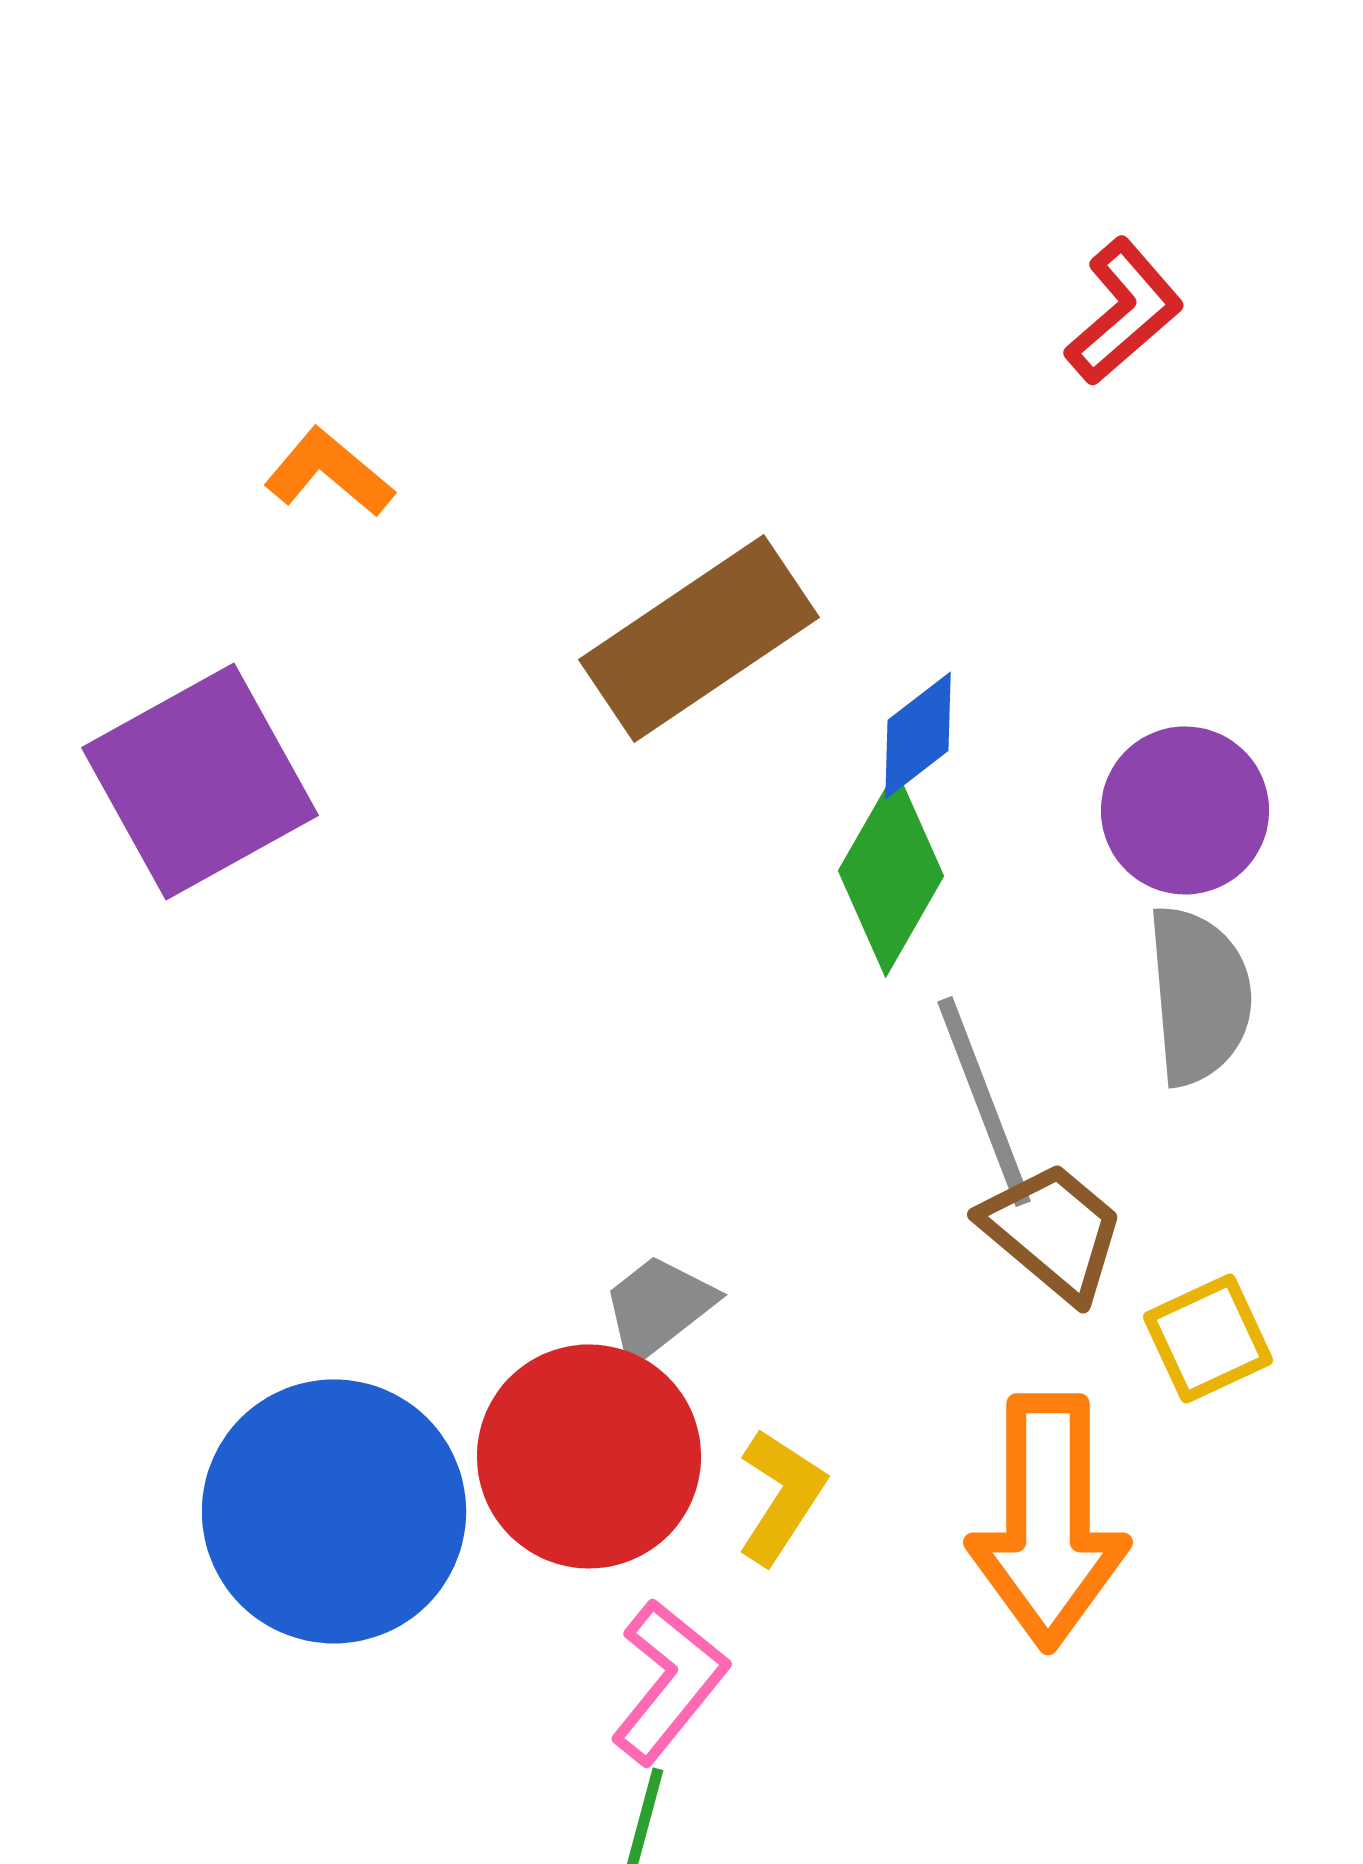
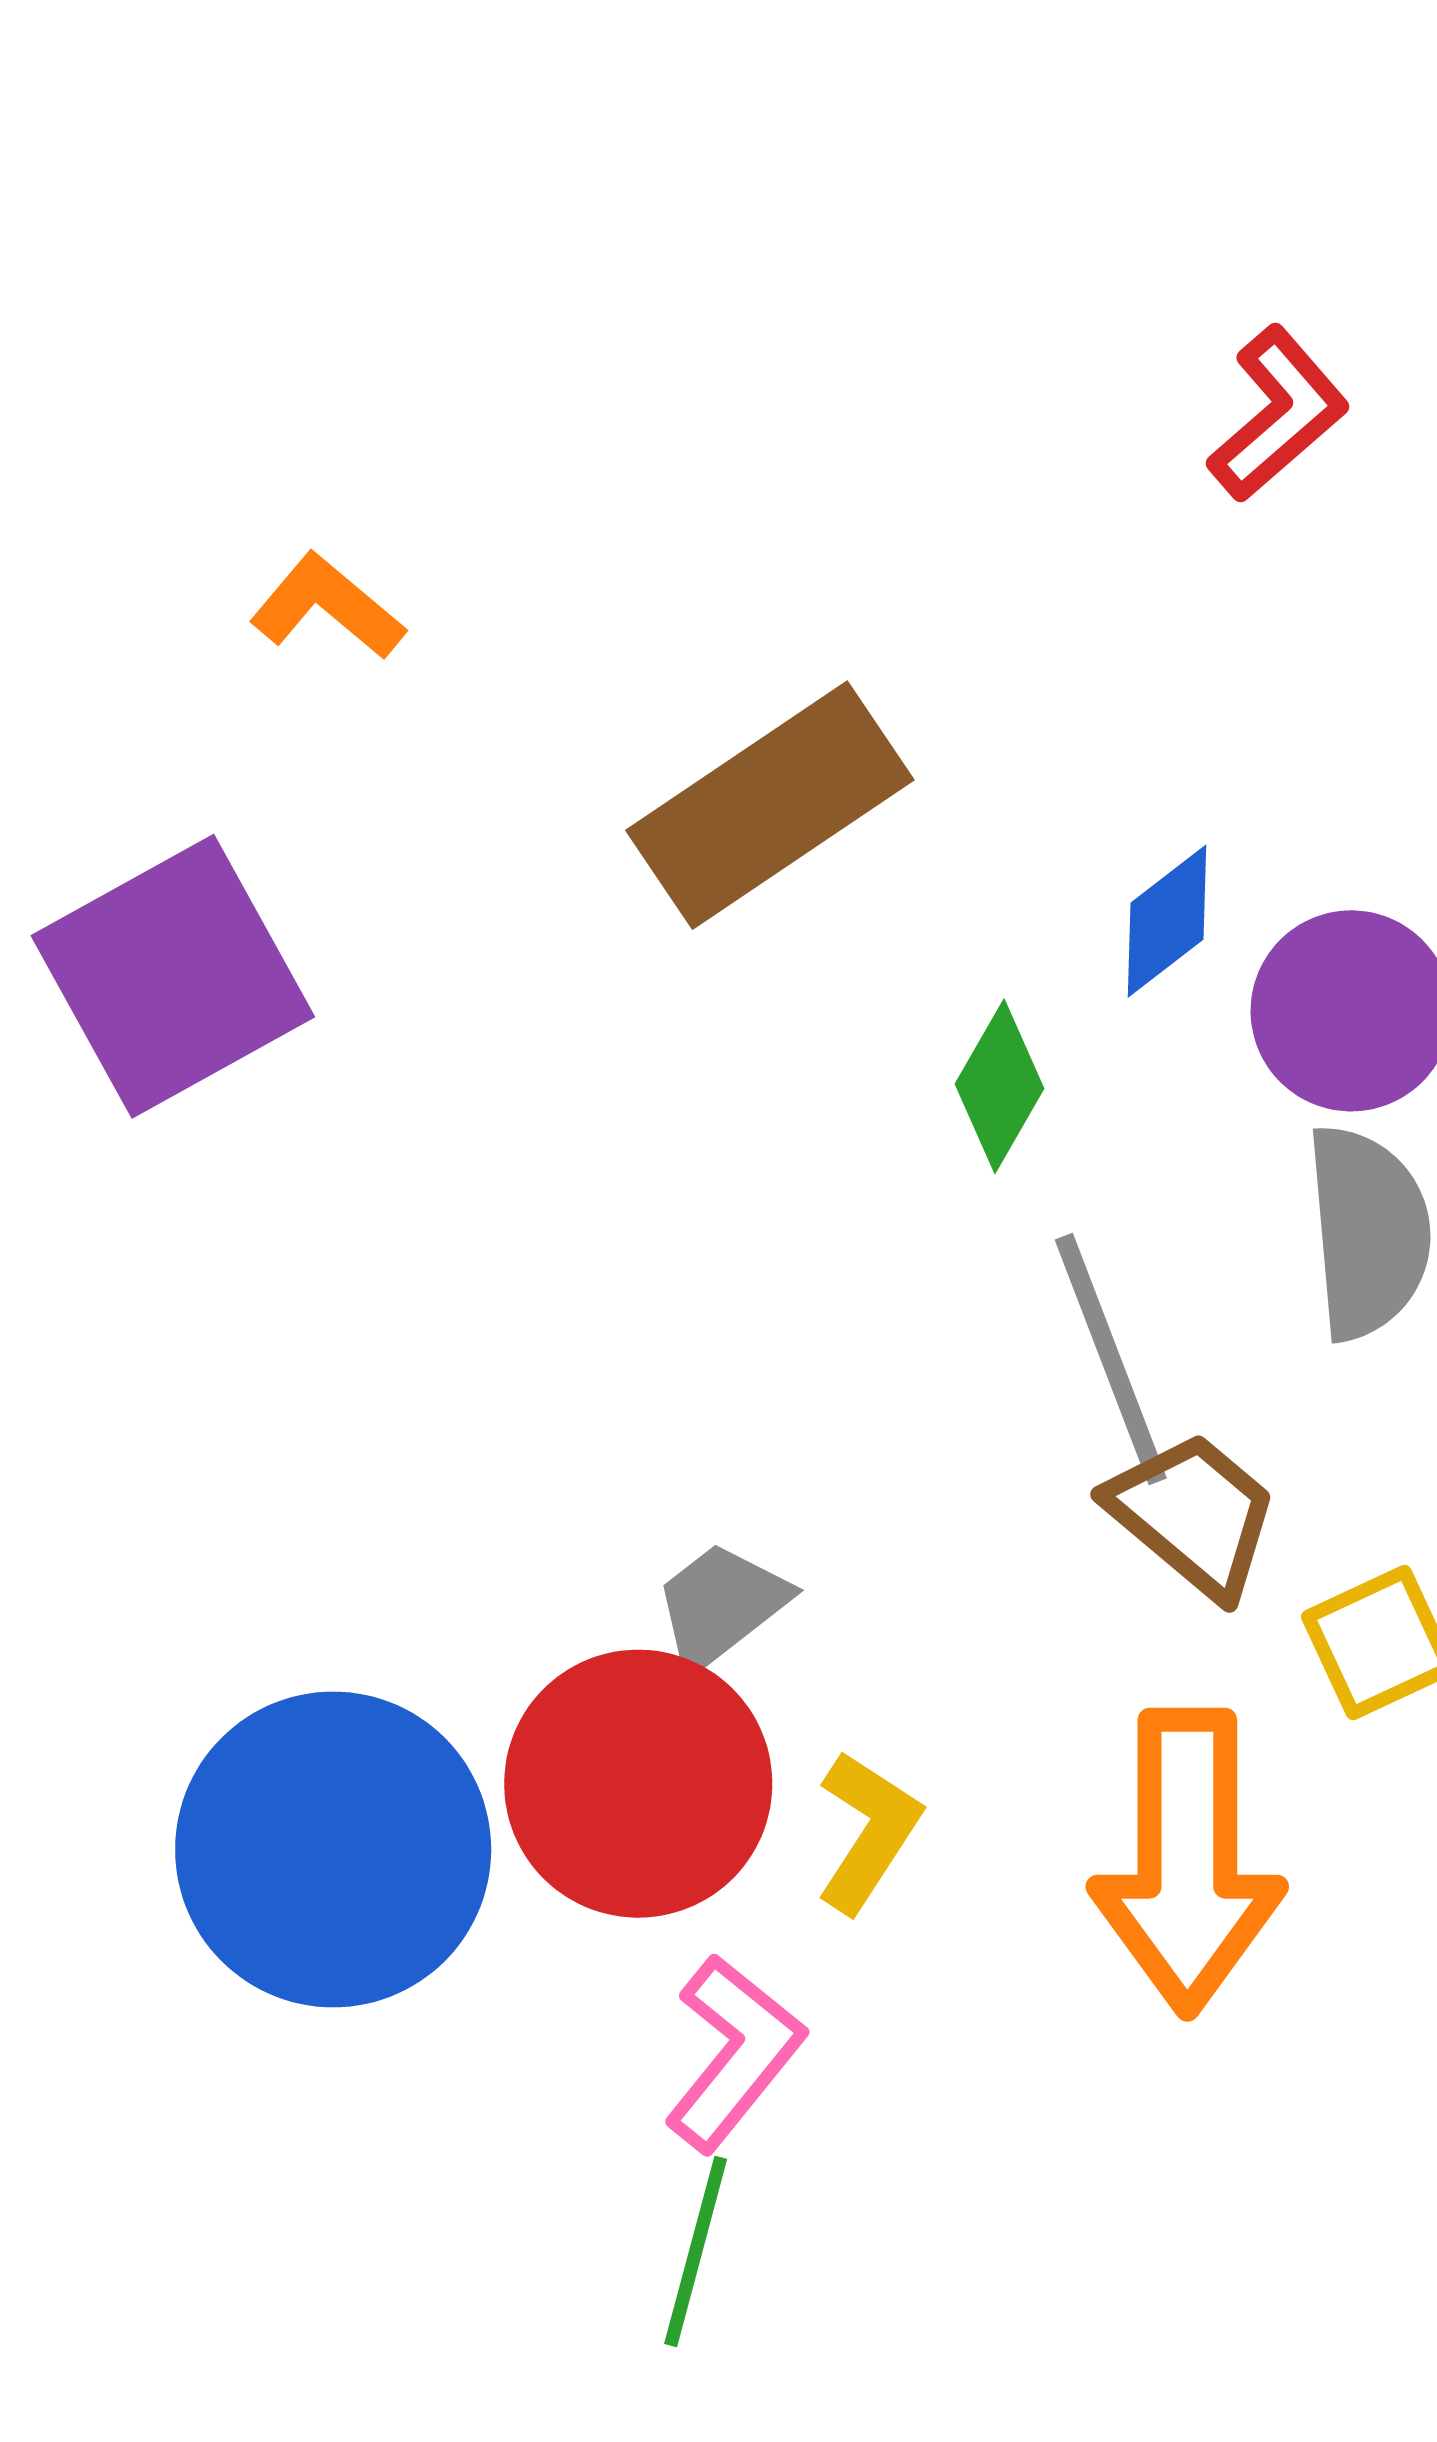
blue diamond: (918, 735) -> (1167, 921), moved
green diamond: (891, 873) -> (1000, 1086), size x0.7

